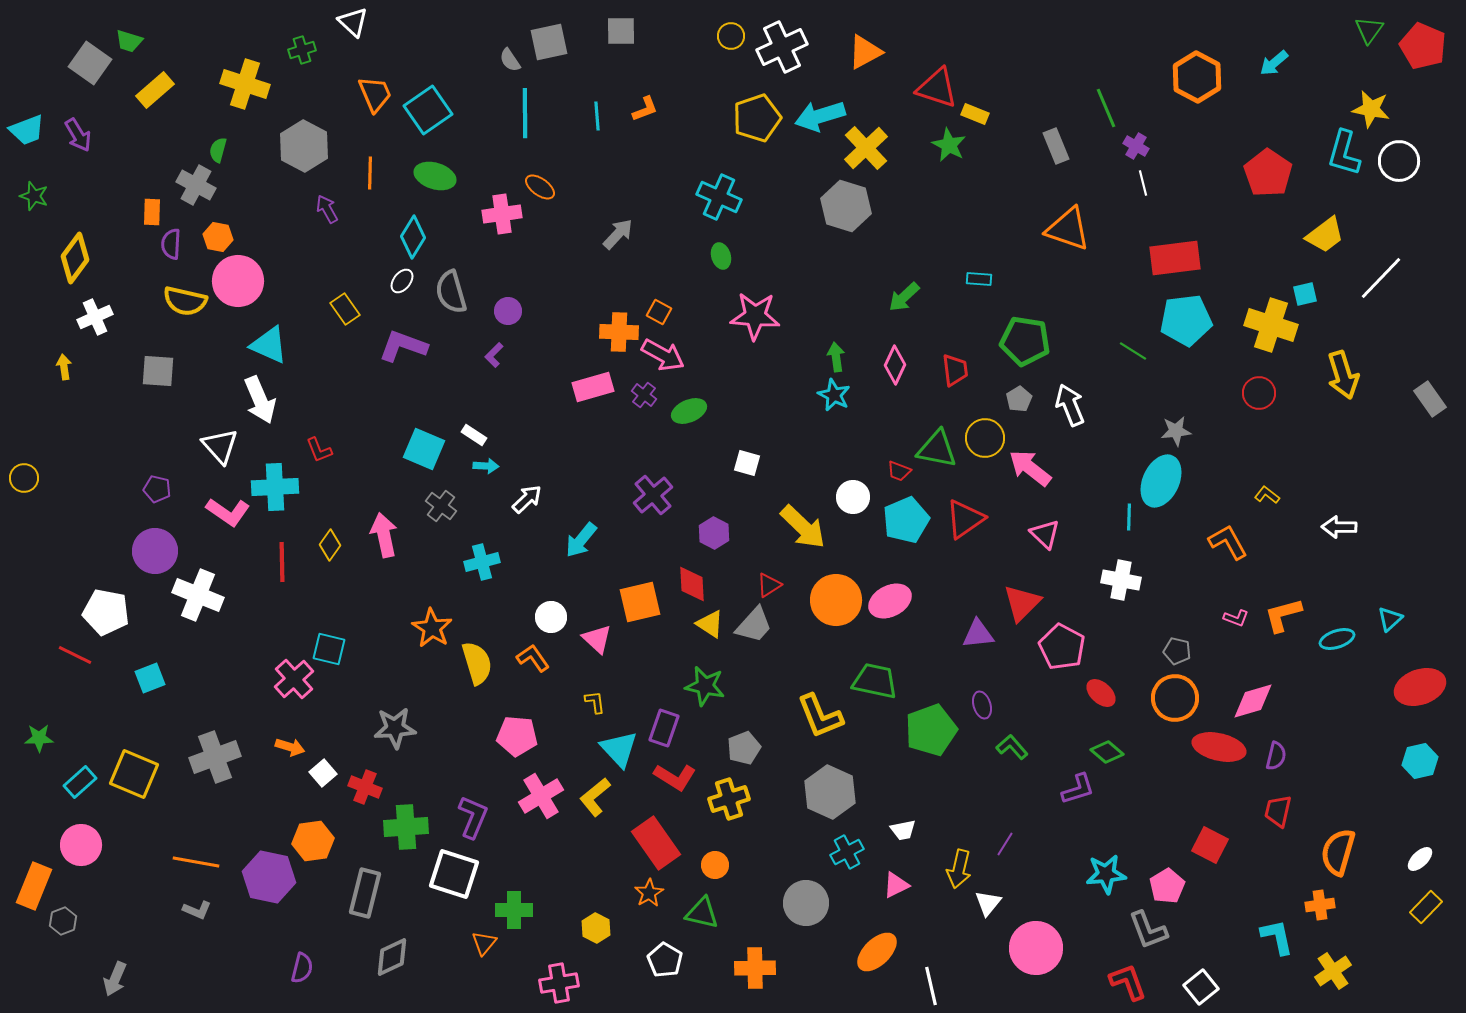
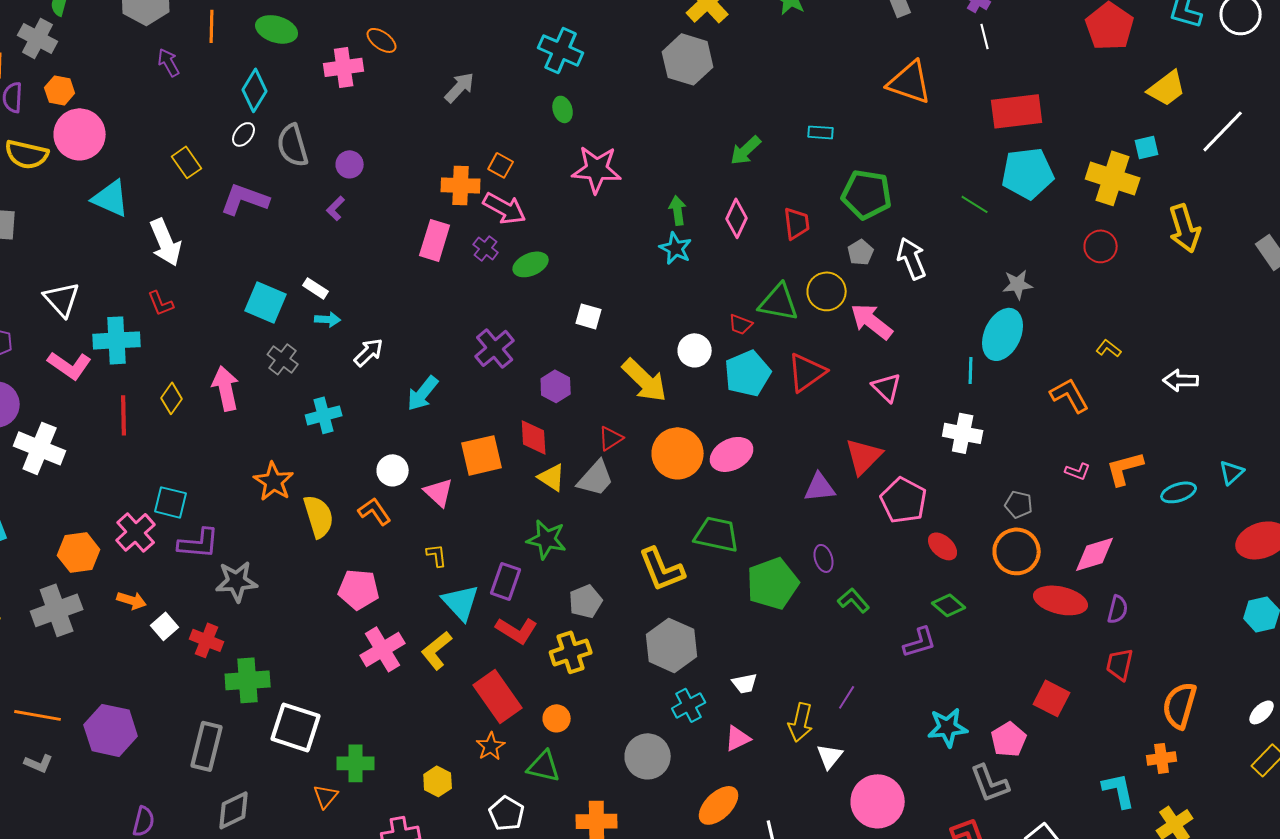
pink rectangle: (593, 387) -> (435, 240), turned -57
white arrow: (260, 400) -> (166, 242), moved
purple L-shape: (473, 817) -> (199, 543), moved, turned 72
orange hexagon: (313, 841) -> (79, 552), moved

